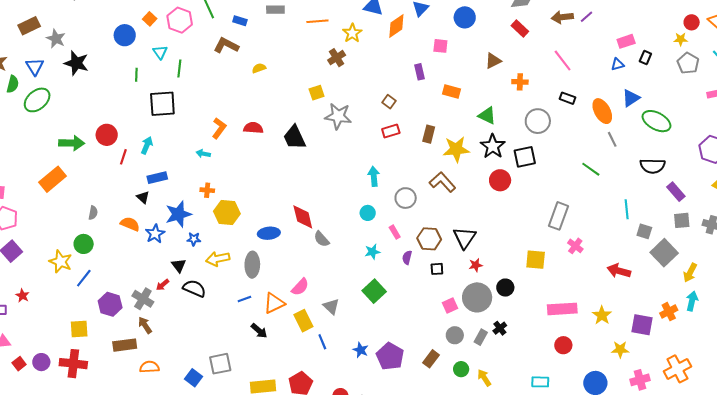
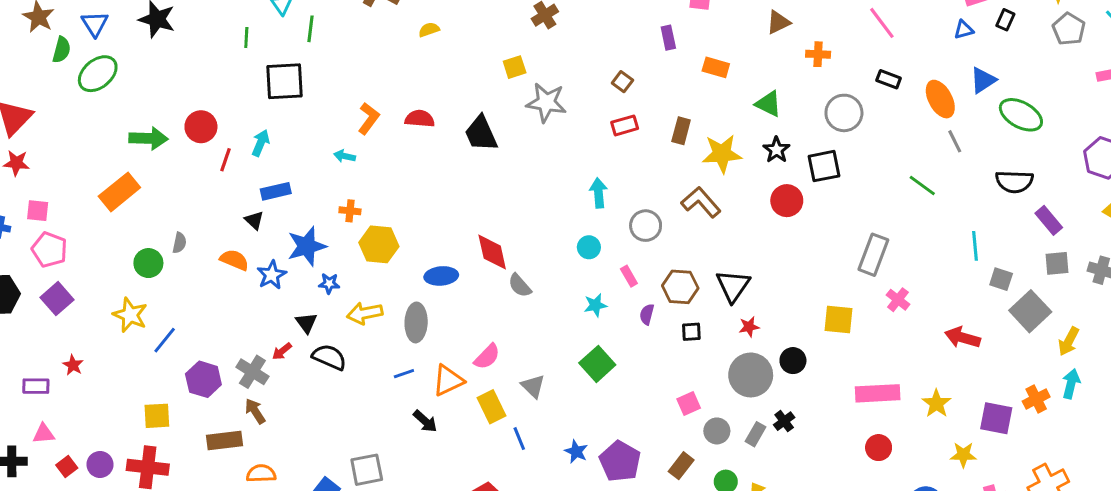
black star: (493, 146) -> (776, 150), size x0.7
green circle: (84, 244) -> (148, 263), moved
pink square: (450, 306) -> (689, 404), moved

